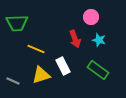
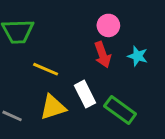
pink circle: (91, 17) -> (108, 25), moved
green rectangle: (98, 70) -> (120, 110), moved

